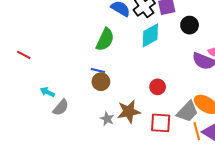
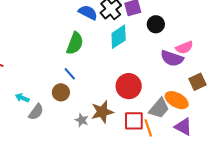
blue line: (98, 70) -> (70, 74), turned 40
brown circle: (101, 82) -> (61, 92), moved
red circle: (158, 87) -> (129, 86), size x1.6
orange line: (197, 131) -> (148, 128), moved

